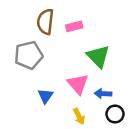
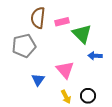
green triangle: (98, 56) -> (82, 34), moved
blue arrow: (103, 94) -> (95, 56), moved
black circle: (115, 114) -> (88, 96), moved

